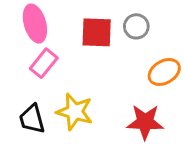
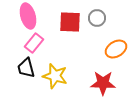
black trapezoid: (32, 119) -> (26, 68), moved

